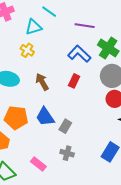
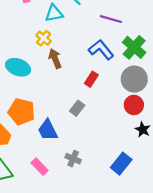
brown arrow: (42, 82) -> (55, 59), moved
blue trapezoid: (45, 117) -> (48, 130), moved
gray rectangle: (65, 126) -> (77, 108), moved

